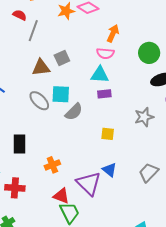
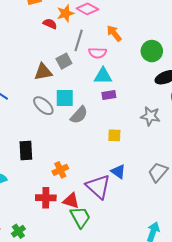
red semicircle: (20, 15) -> (50, 24), moved
gray line: (33, 31) -> (79, 40), moved
orange arrow: (113, 33) -> (114, 33), turned -60
pink semicircle: (105, 53) -> (98, 53), moved
gray star: (144, 117) -> (150, 116), turned 30
red cross: (15, 188) -> (46, 198), moved

